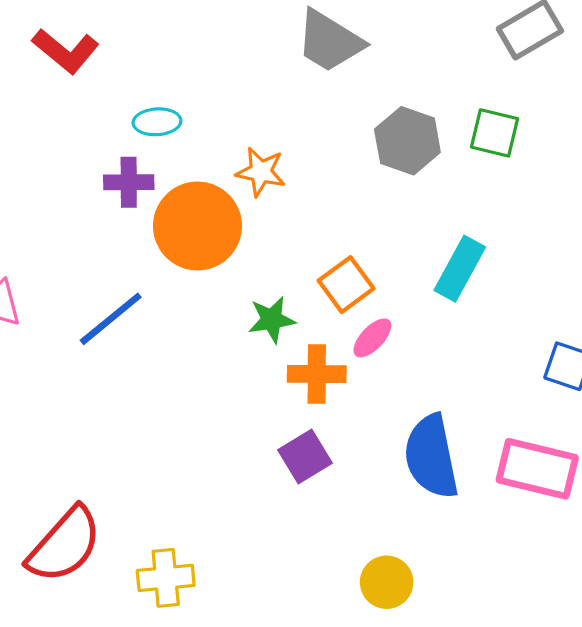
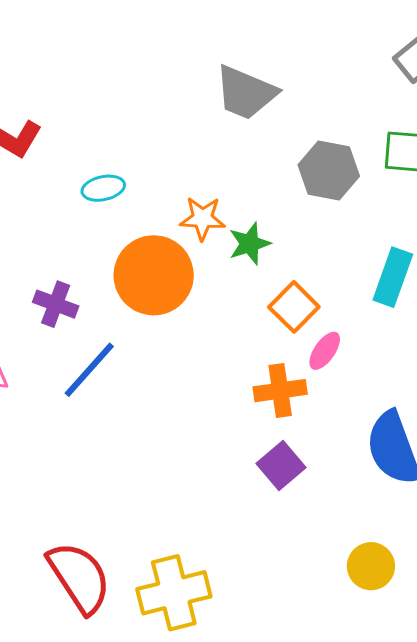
purple cross: (129, 182) -> (56, 304), moved, turned 30
green star: (272, 320) -> (249, 244), moved
red semicircle: (64, 545) -> (79, 577), turned -66
yellow cross: (166, 578) -> (174, 593), size x1.4

